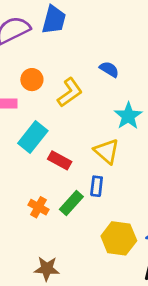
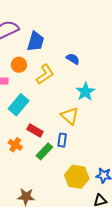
blue trapezoid: (54, 20) -> (36, 41), moved
red rectangle: (60, 160) -> (35, 130), moved
orange cross: (39, 207) -> (15, 145), moved

